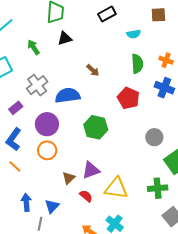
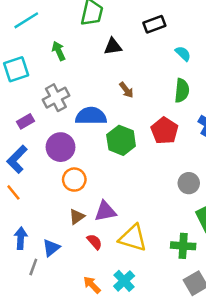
cyan semicircle: (134, 34) -> (183, 54), turned -136
black triangle: (65, 38) -> (113, 46), moved
green hexagon: (96, 127) -> (121, 140), moved
orange circle: (47, 150) -> (74, 180), moved

